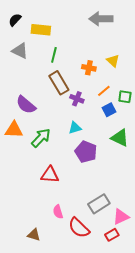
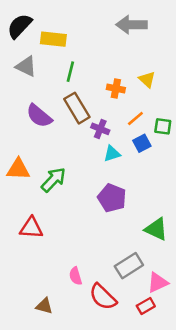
black semicircle: (15, 20) -> (20, 26), size x1.5
purple semicircle: (26, 105) -> (39, 116), moved
cyan triangle: (75, 128) -> (112, 154), moved
green triangle: (120, 138) -> (156, 229), moved
red triangle: (50, 175) -> (31, 228), moved

